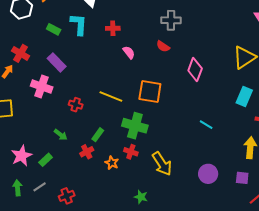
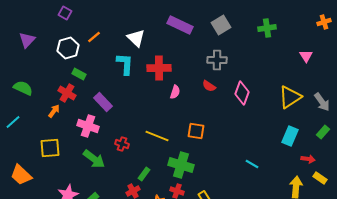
red cross: (113, 28) -> (159, 68), size x1.6
green rectangle: (54, 29) -> (79, 74), moved
pink semicircle: (129, 52) -> (175, 92), turned 56
pink diamond: (195, 69) -> (242, 93), moved
orange square: (150, 92) -> (196, 131), size x0.7
green arrow: (61, 135) -> (94, 159), moved, size x1.6

